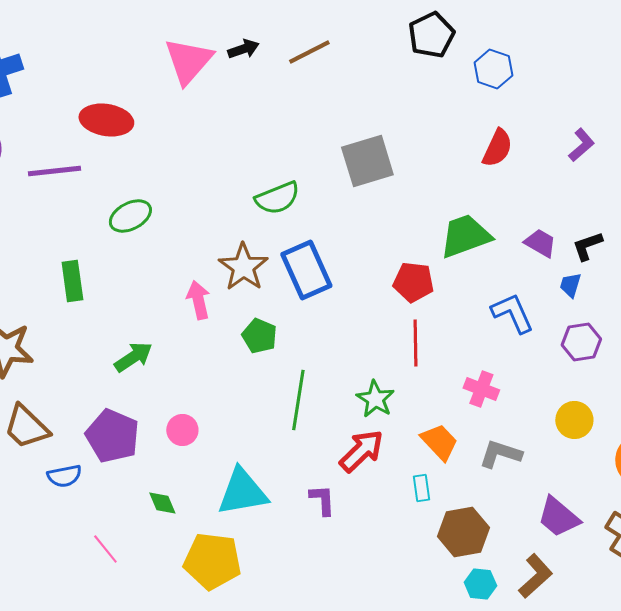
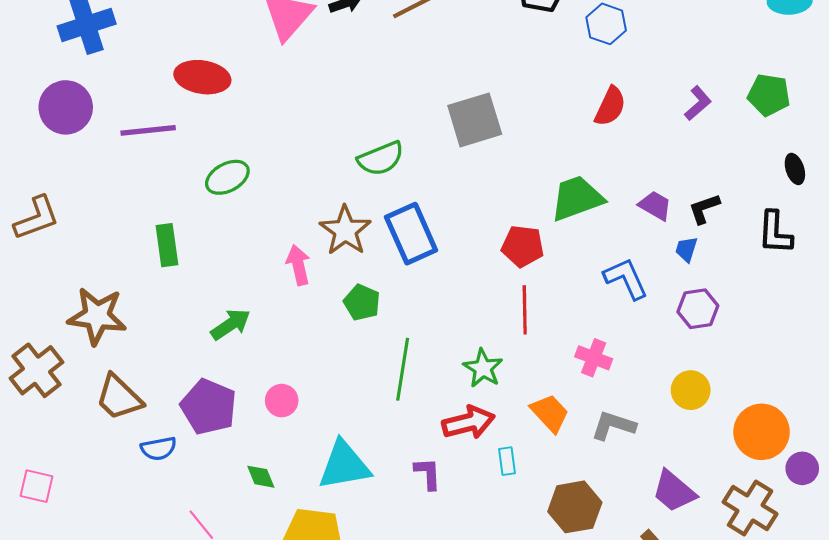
red arrow: (361, 451) -> (468, 422), turned 30
cyan rectangle: (421, 488) -> (507, 461), moved

